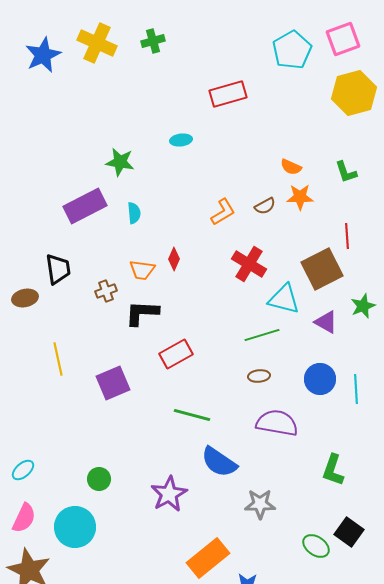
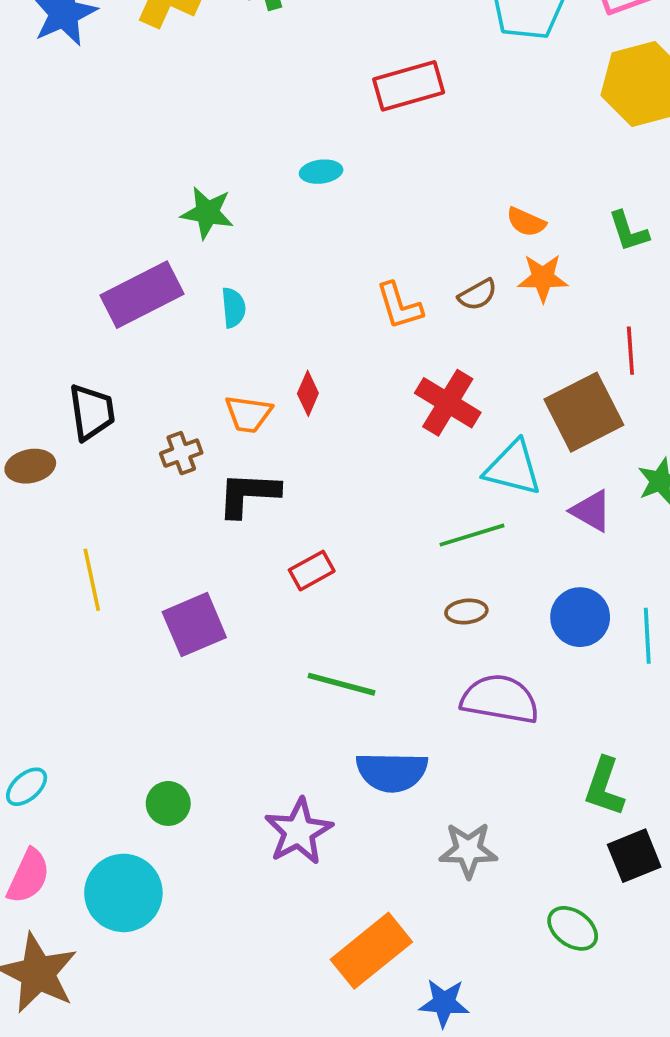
orange L-shape: (223, 212) -> (399, 306), turned 104
red rectangle: (176, 354) -> (312, 571), size x0.7
blue semicircle: (219, 462) -> (392, 772), turned -33
black square: (349, 532) -> (634, 856), moved, turned 32

